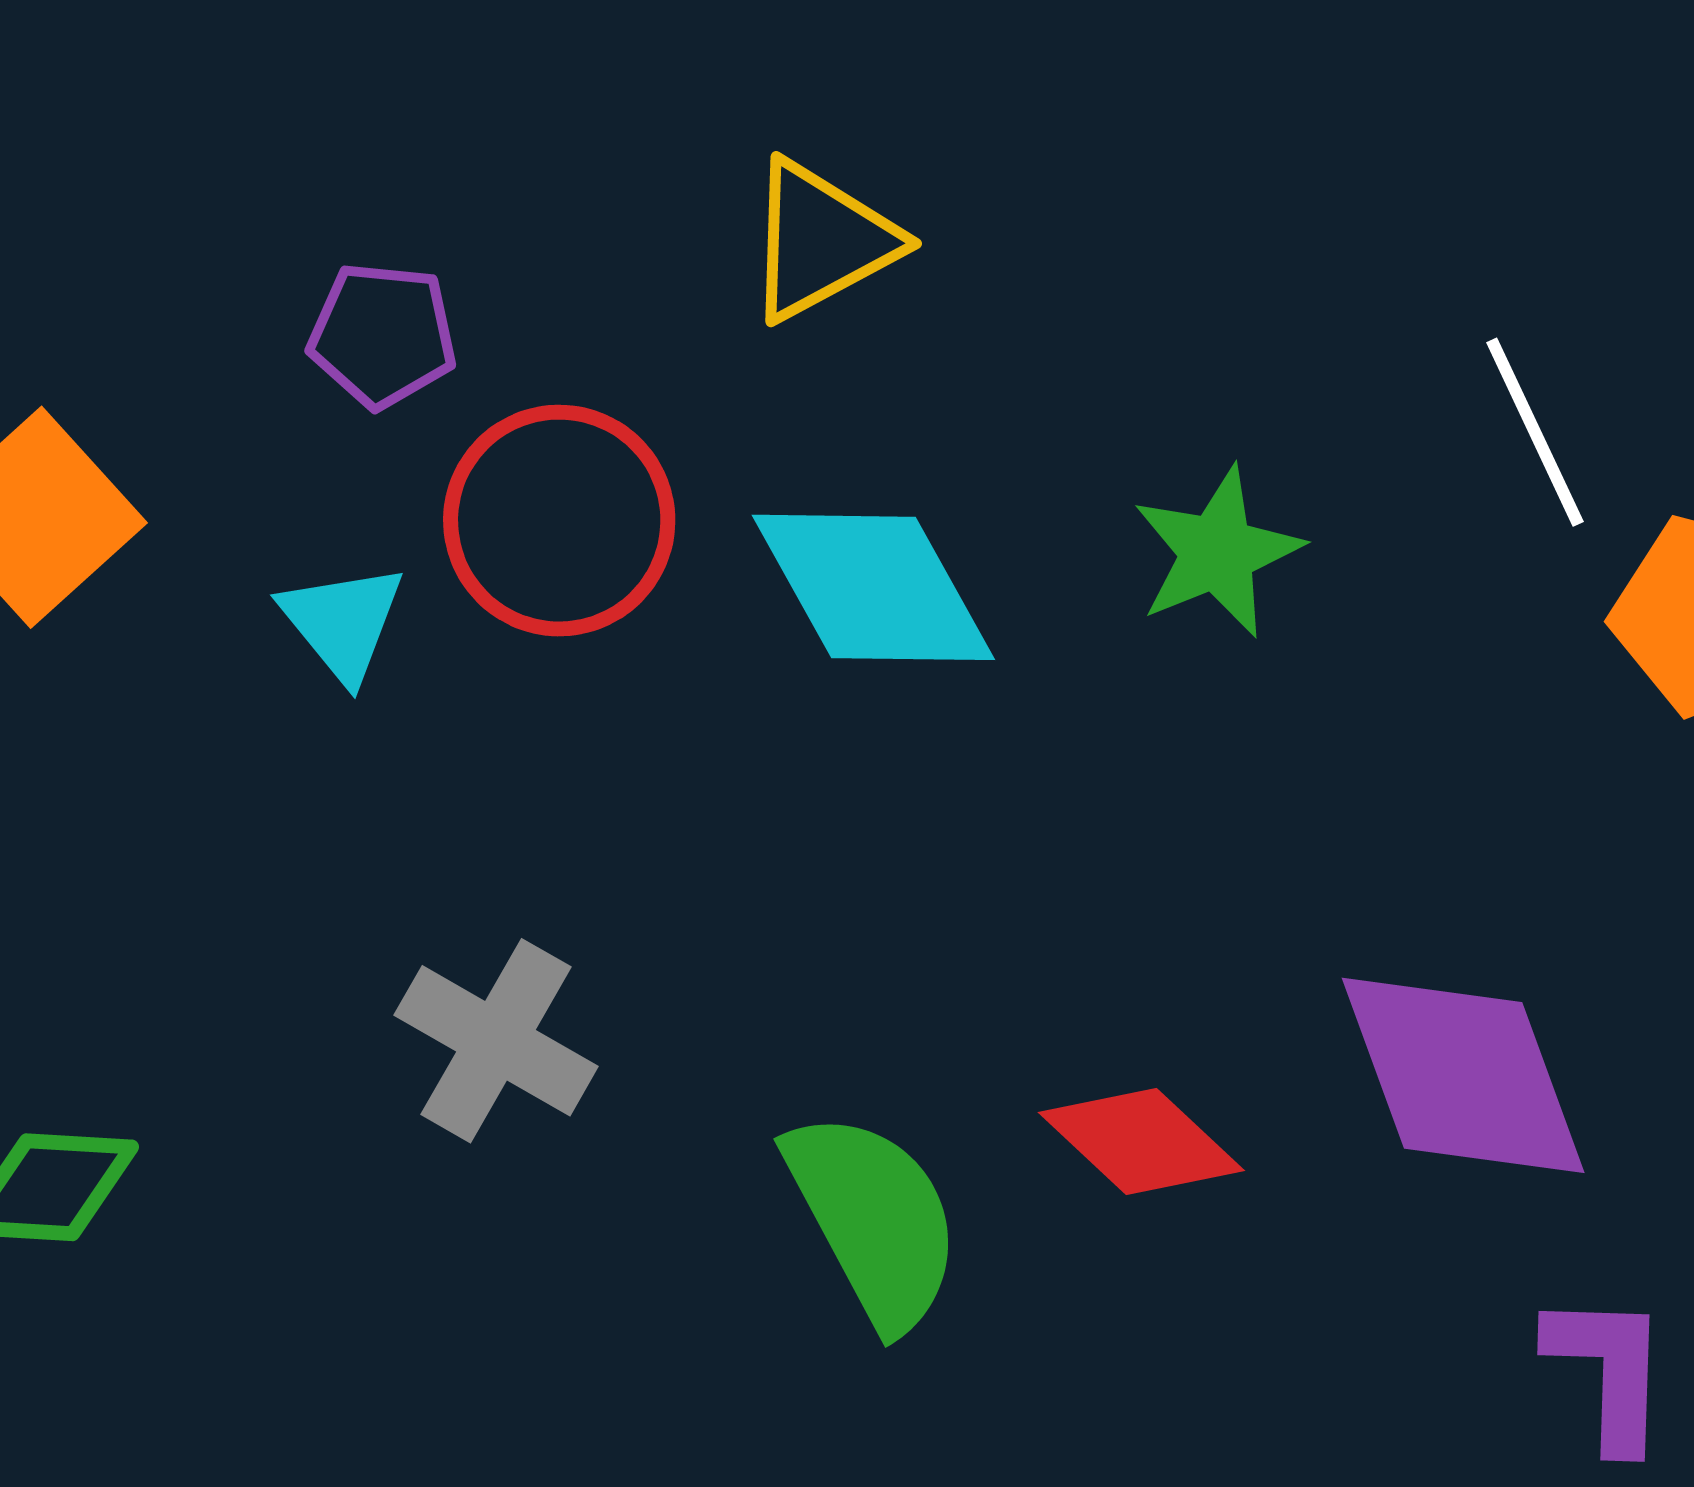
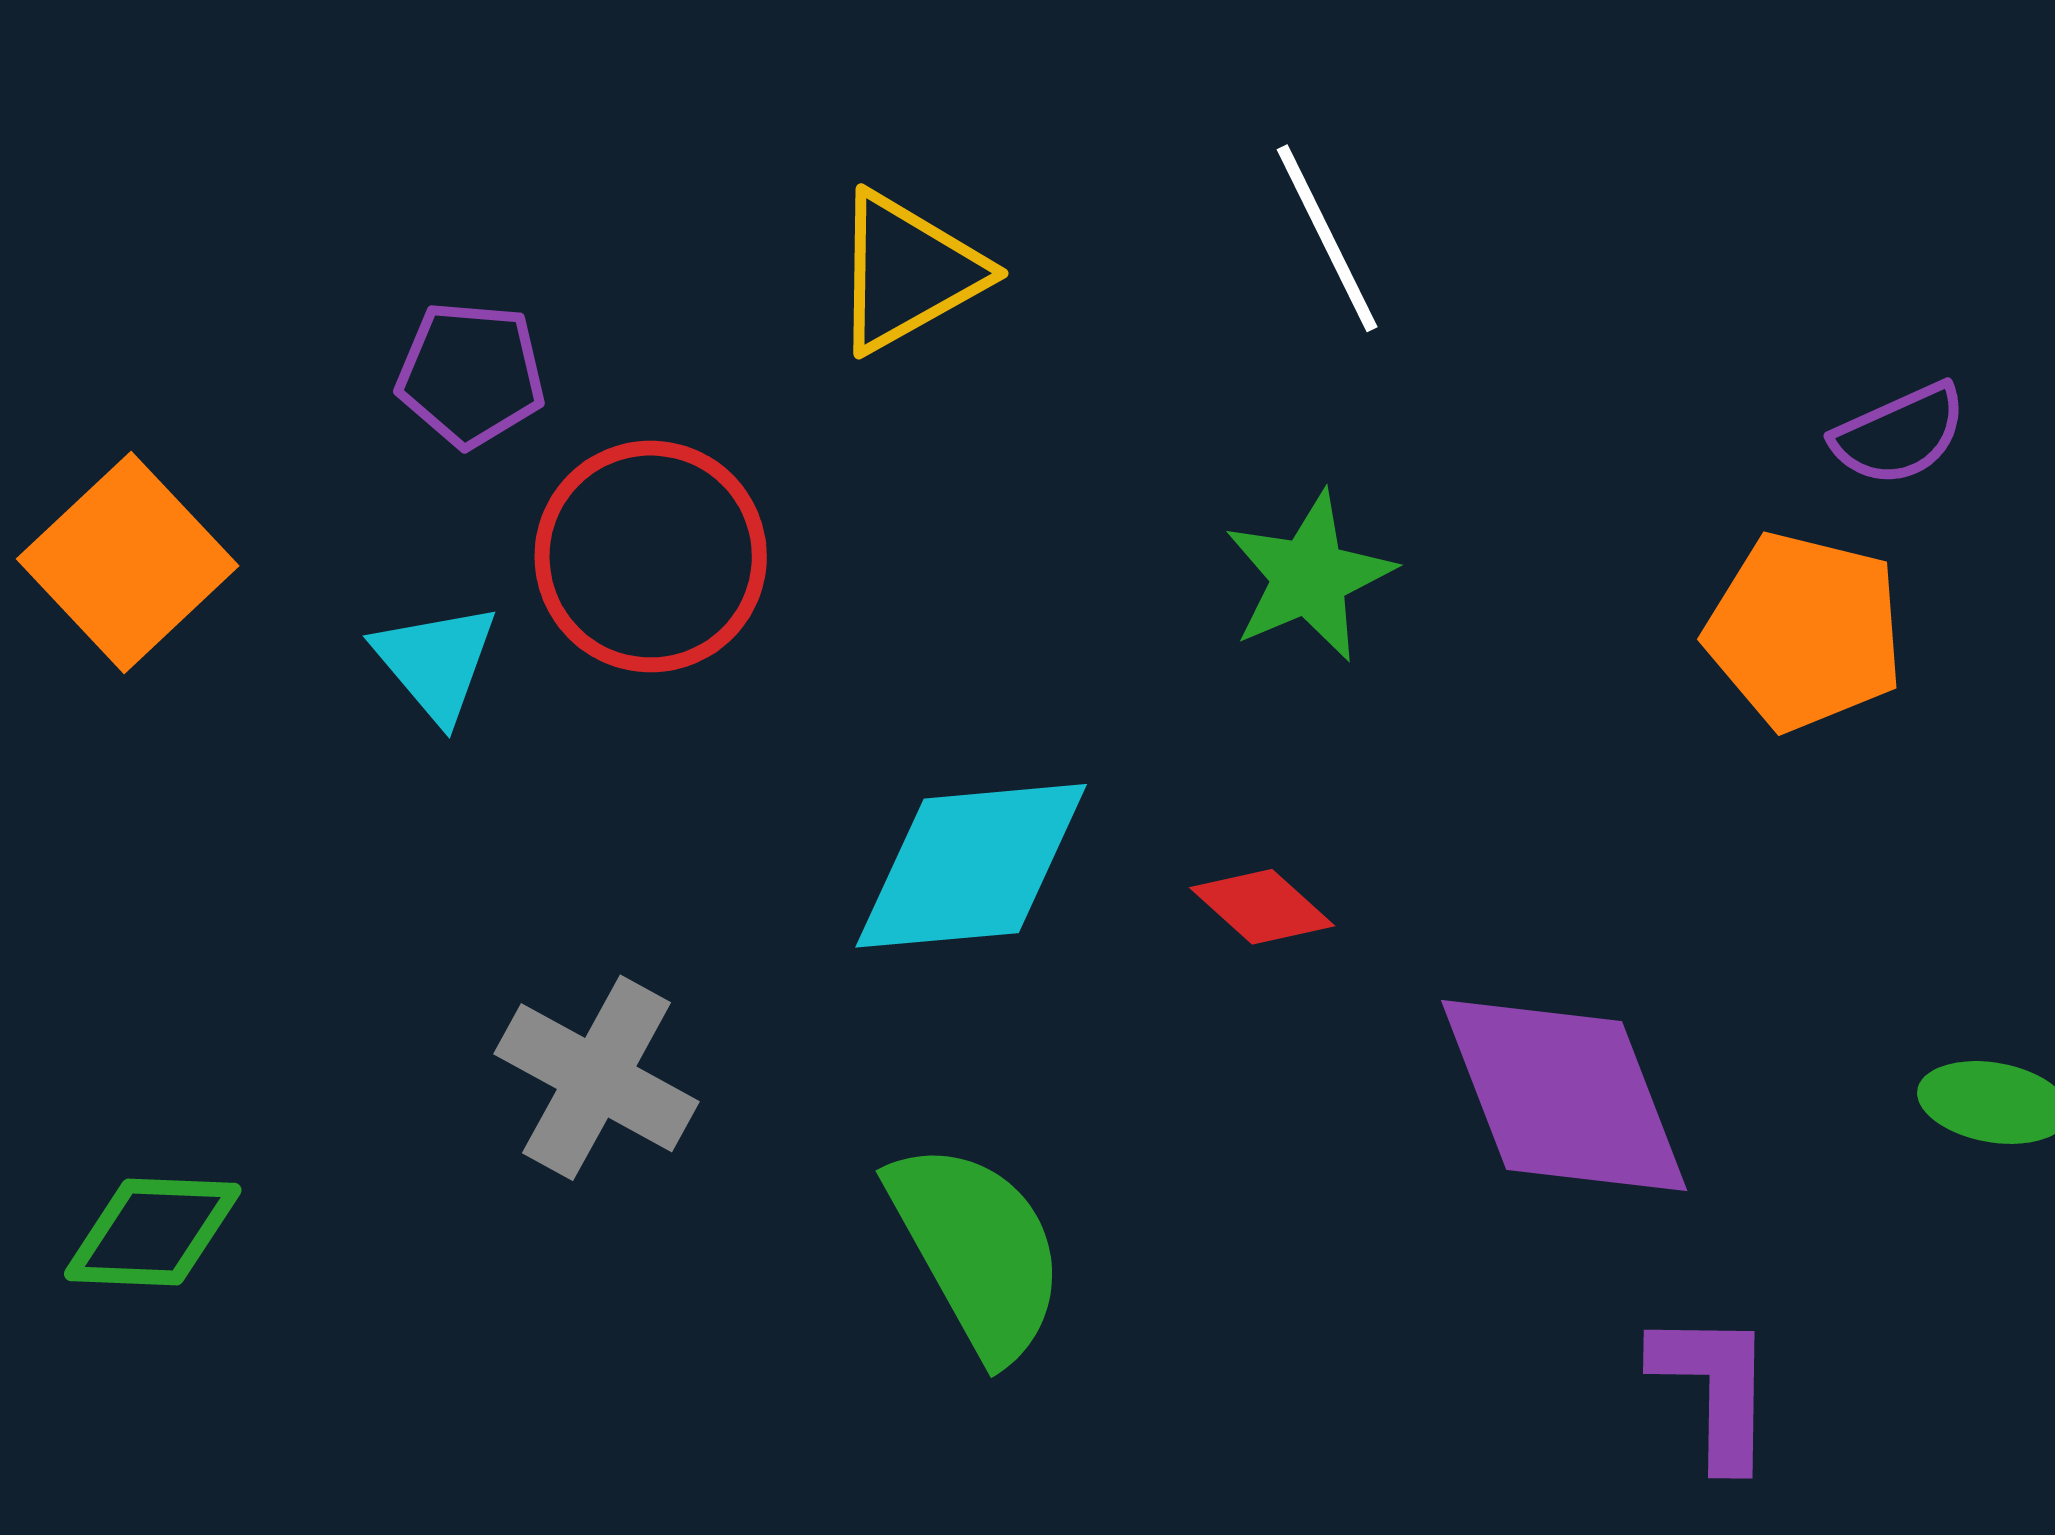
white line: (1535, 432) -> (1327, 238), moved
cyan diamond: (873, 587) -> (971, 866), moved, turned -65
red diamond: (1141, 1141) -> (1262, 907), moved, size x0.7

